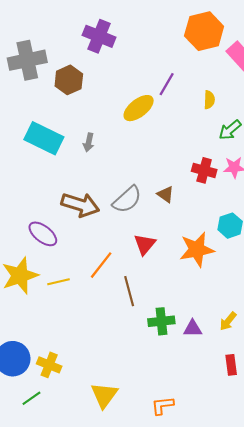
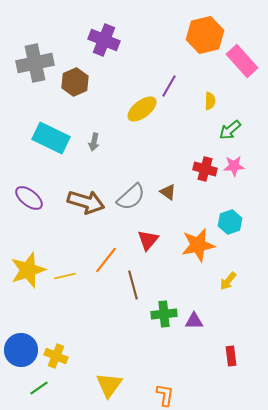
purple ellipse: (43, 234) -> (29, 198), moved
yellow arrow: (228, 321) -> (228, 281), moved
orange L-shape: (162, 405) -> (165, 395), turned 105

